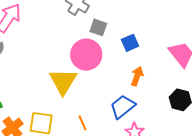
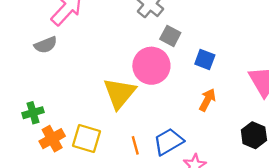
blue square: (130, 43) -> (205, 60), turned 36
blue trapezoid: (123, 107) -> (168, 142), moved

